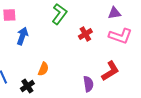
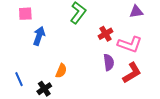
pink L-shape: (120, 36) -> (130, 44), moved
purple semicircle: (88, 84) -> (109, 62), moved

